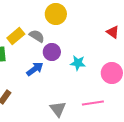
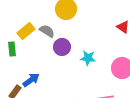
blue arrow: (35, 69) -> (31, 80), moved

